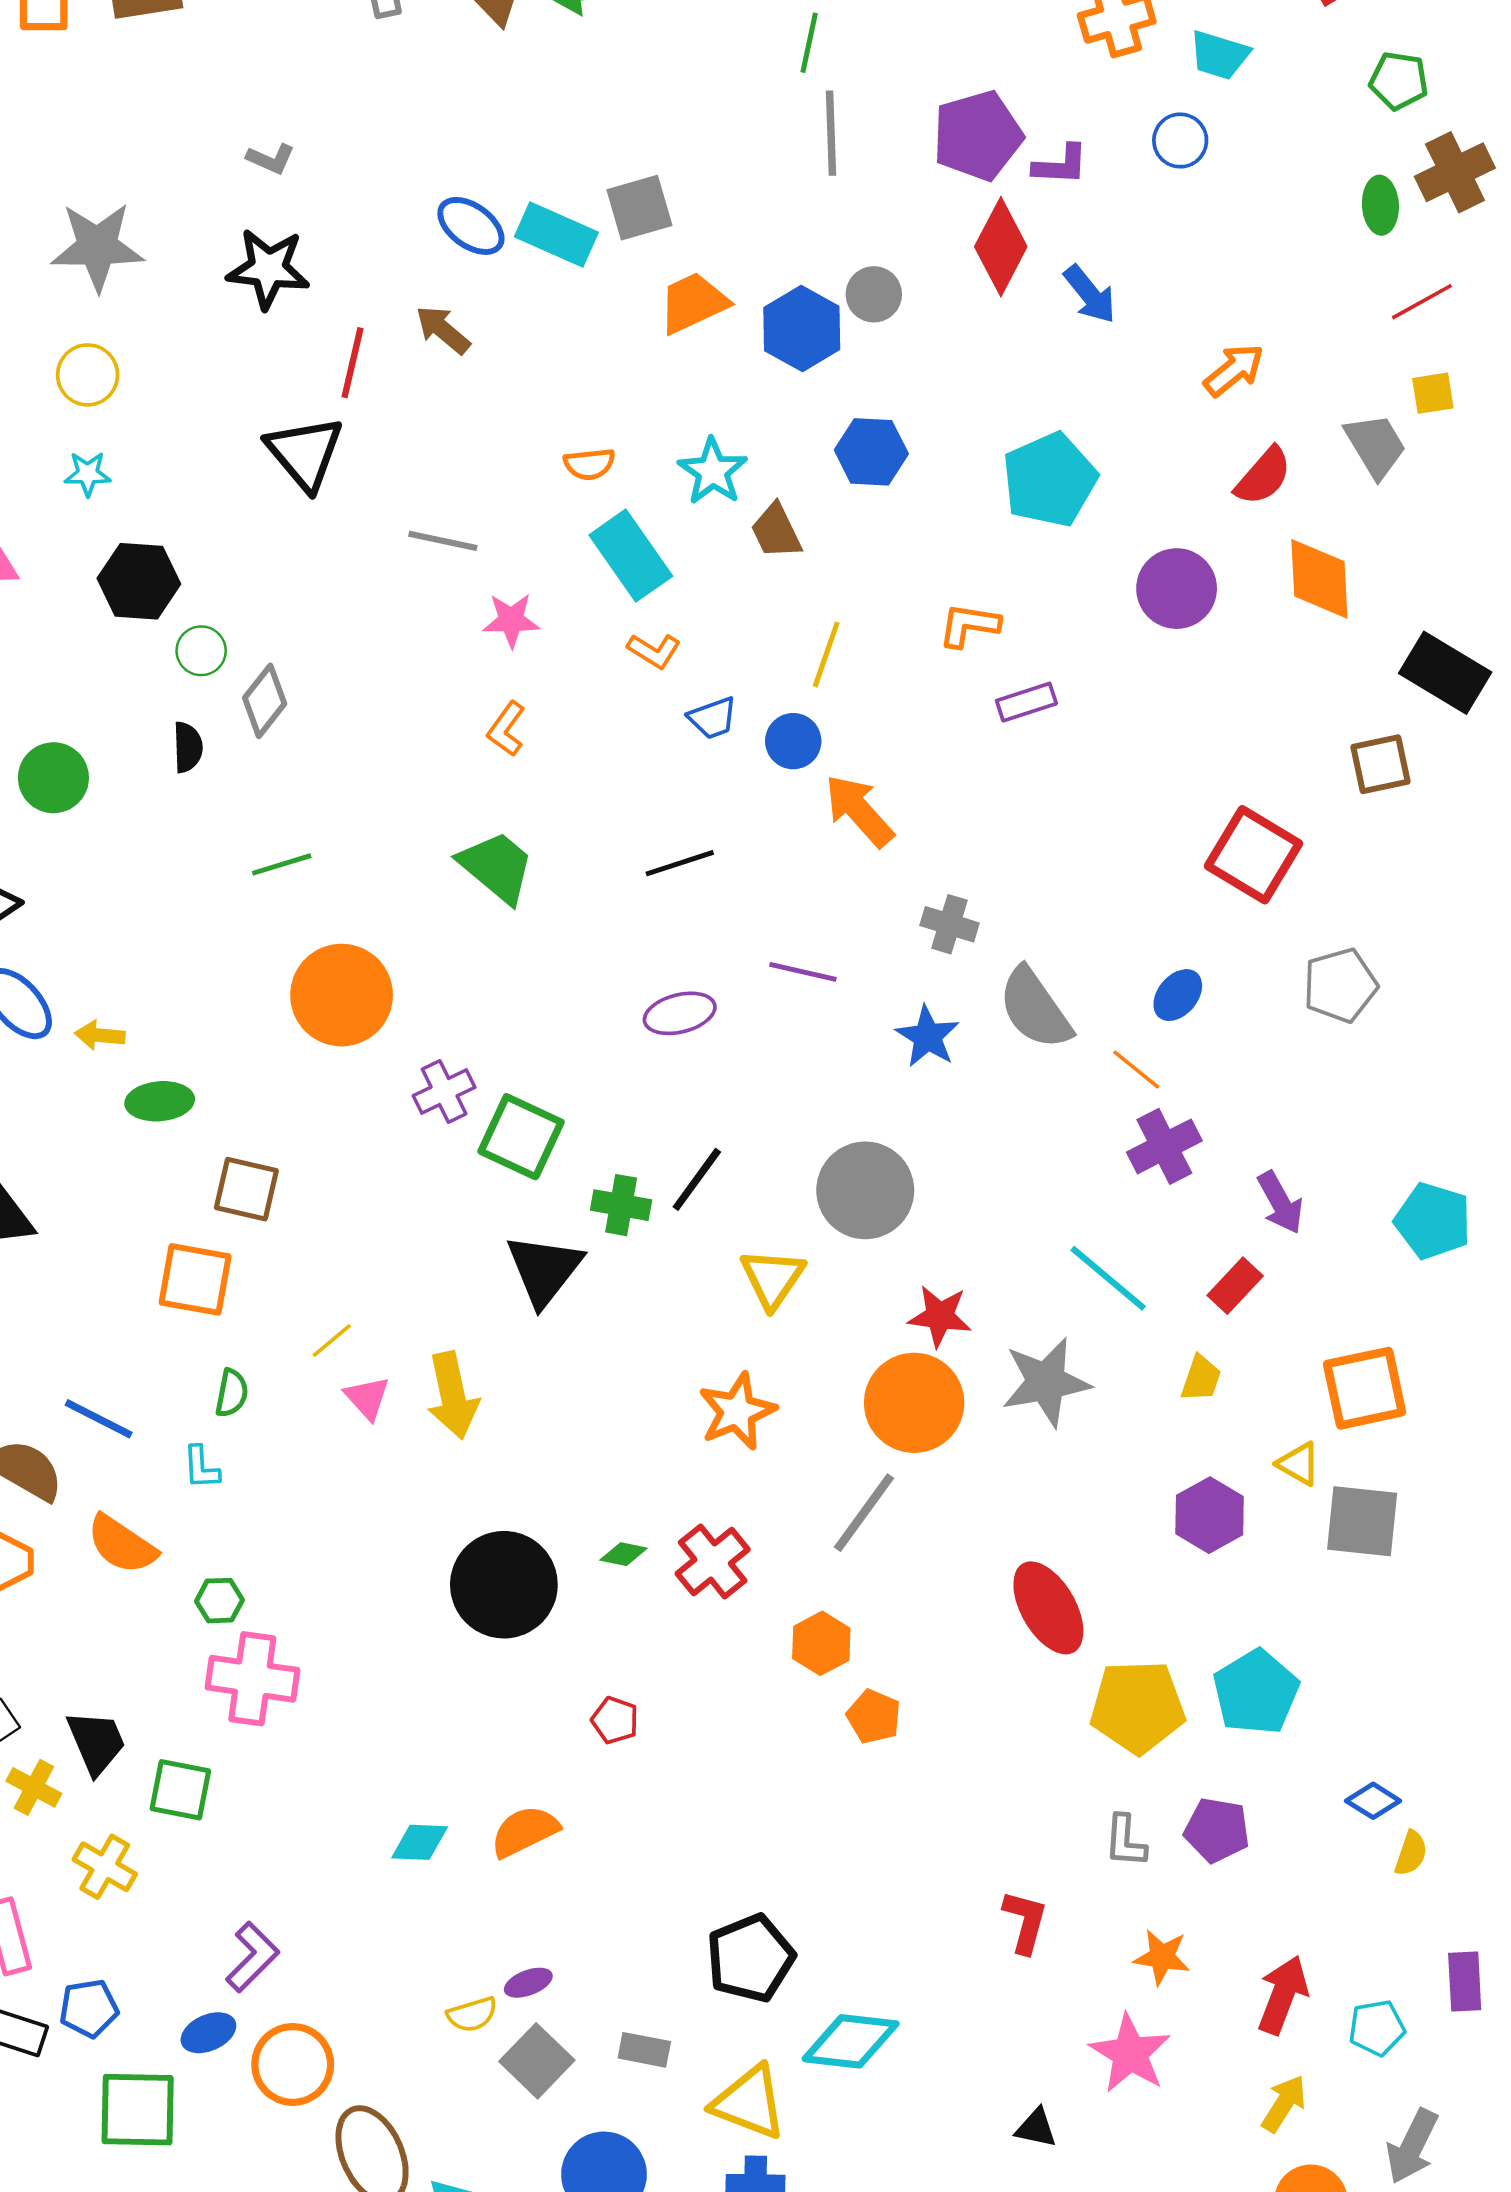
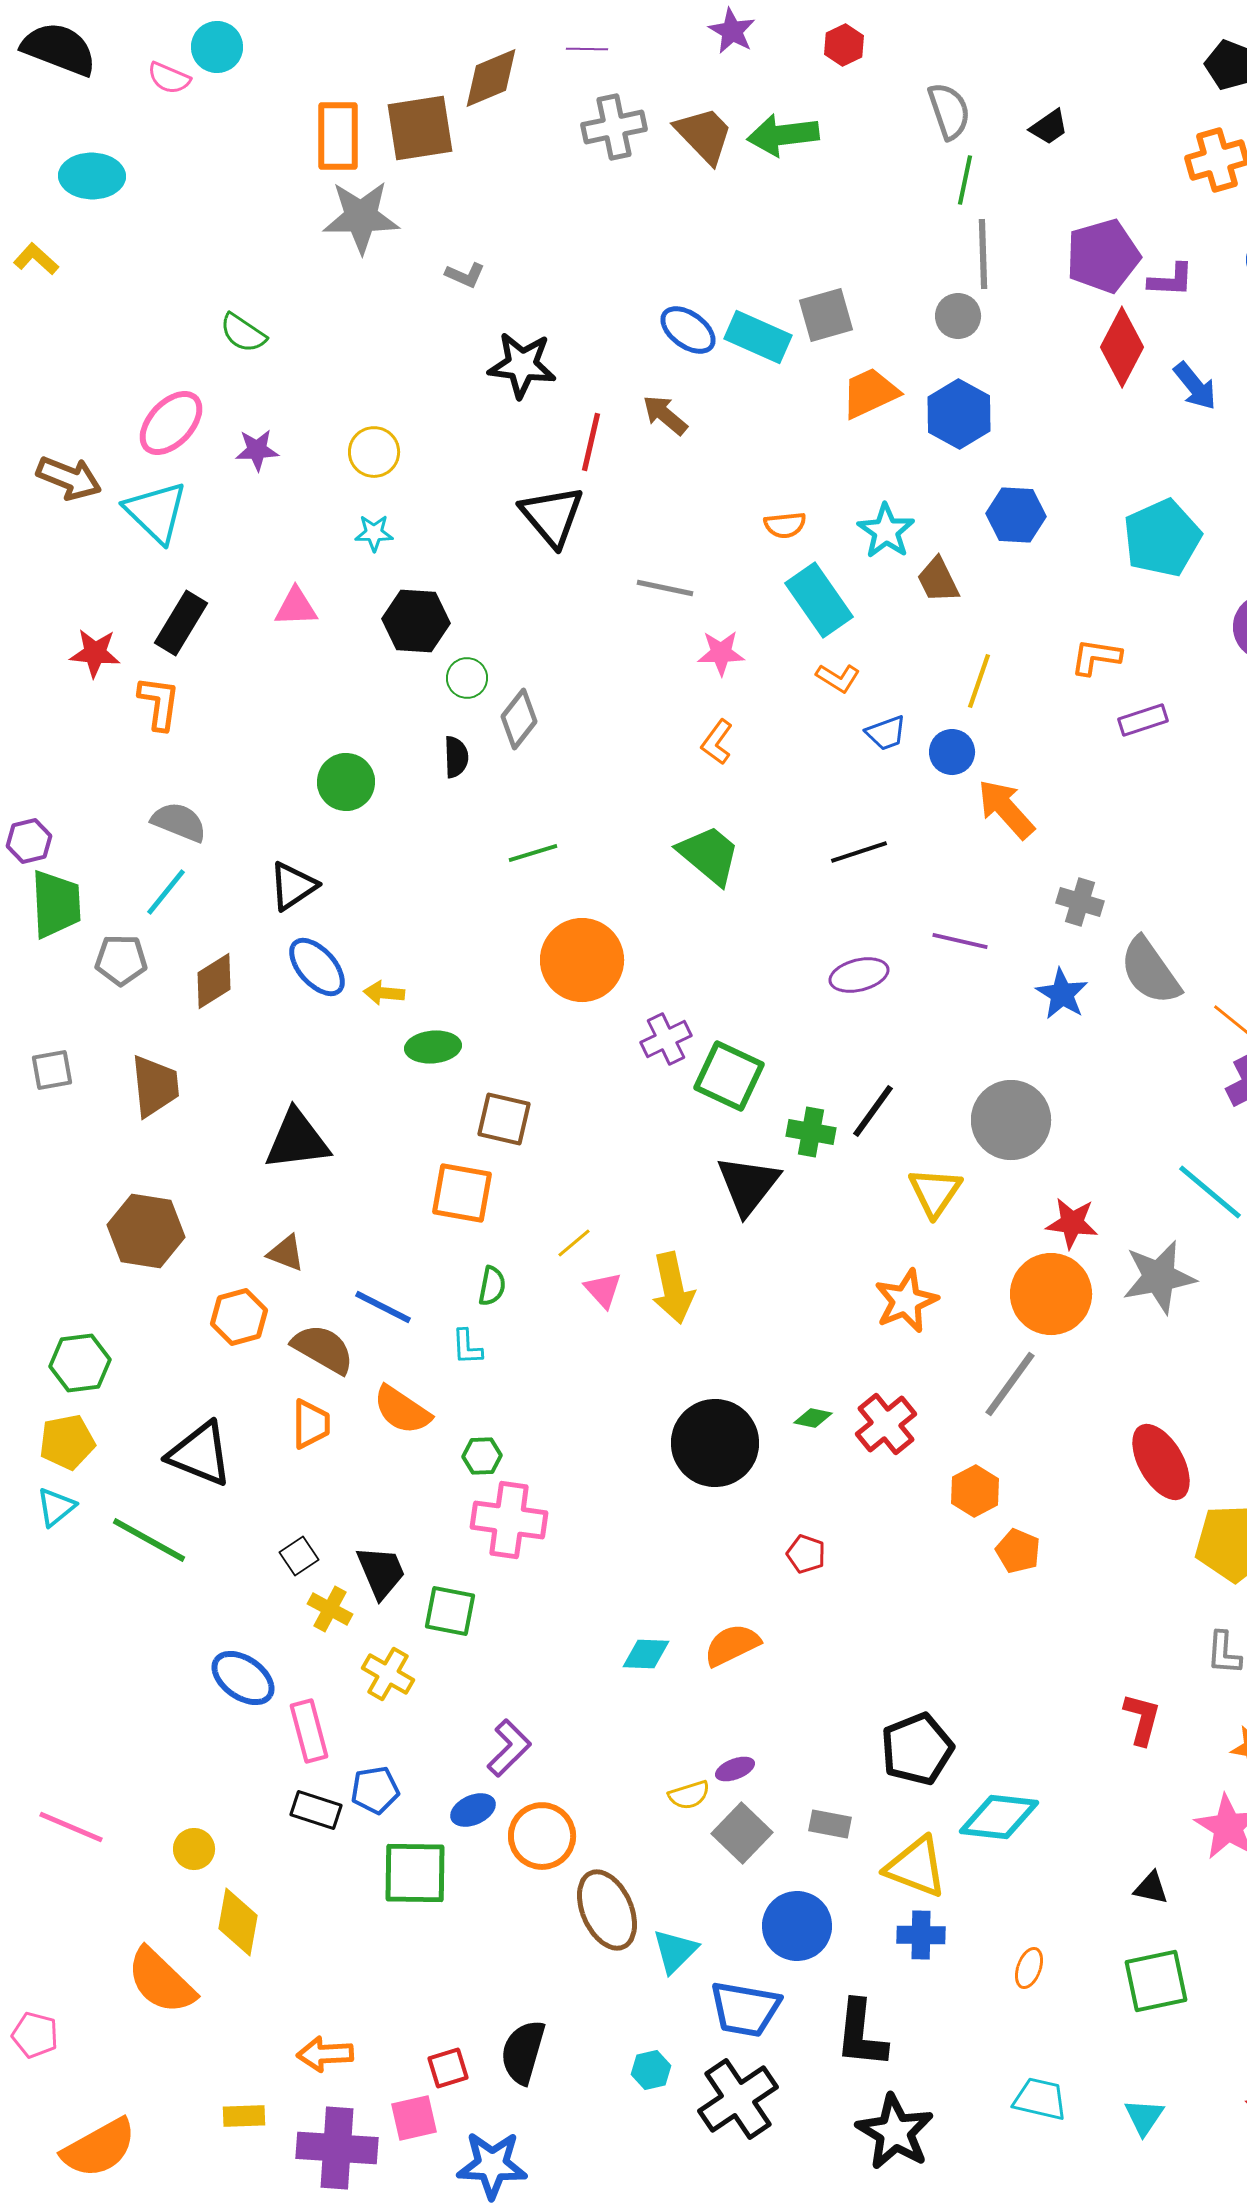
gray L-shape: (271, 159) -> (465, 275), moved
gray star: (97, 247) -> (361, 217), moved
gray circle: (874, 294) -> (958, 316), moved

